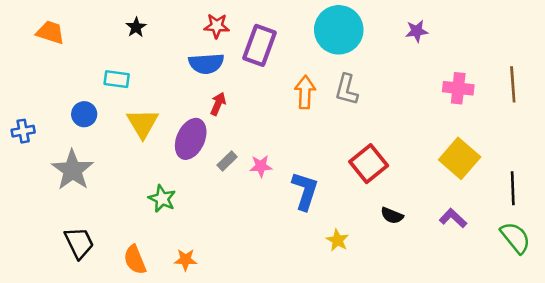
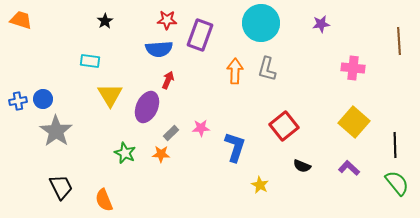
orange trapezoid: (50, 32) -> (21, 20), moved
brown line: (513, 84) -> (399, 41), moved
blue circle: (84, 114) -> (43, 99), moved
gray rectangle: (227, 161) -> (171, 133), moved
orange star: (185, 260) -> (161, 154), moved

